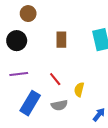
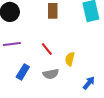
blue rectangle: (30, 103) -> (23, 72), size x0.7

